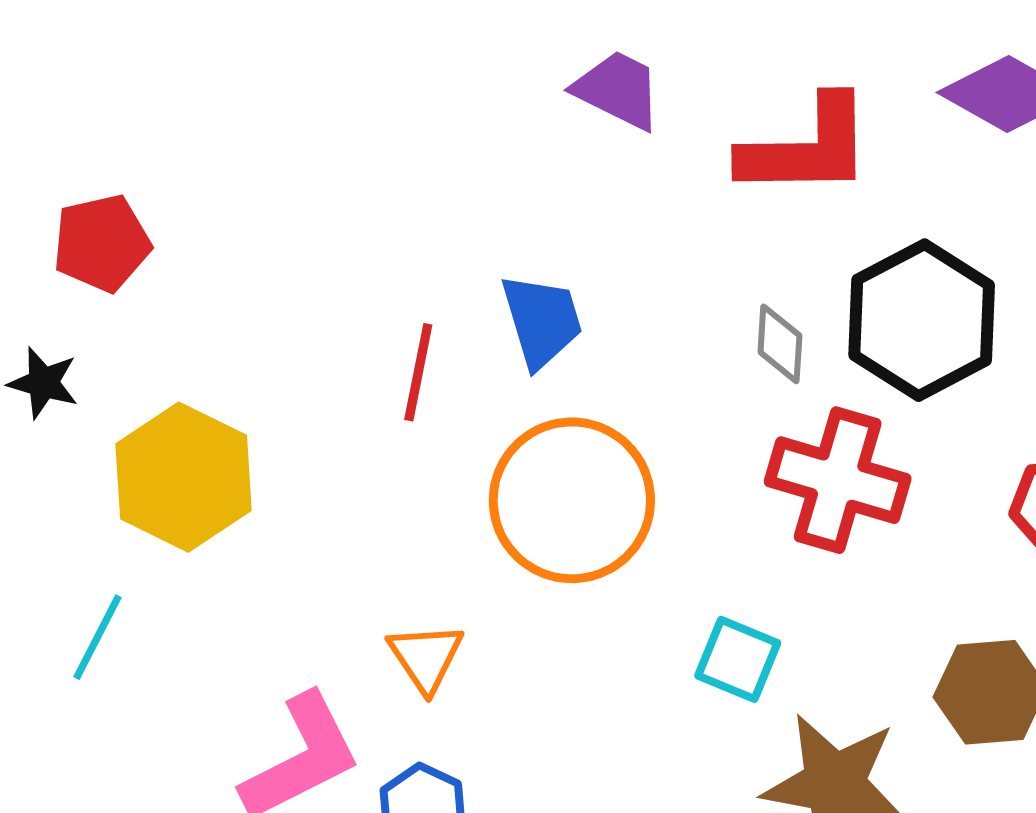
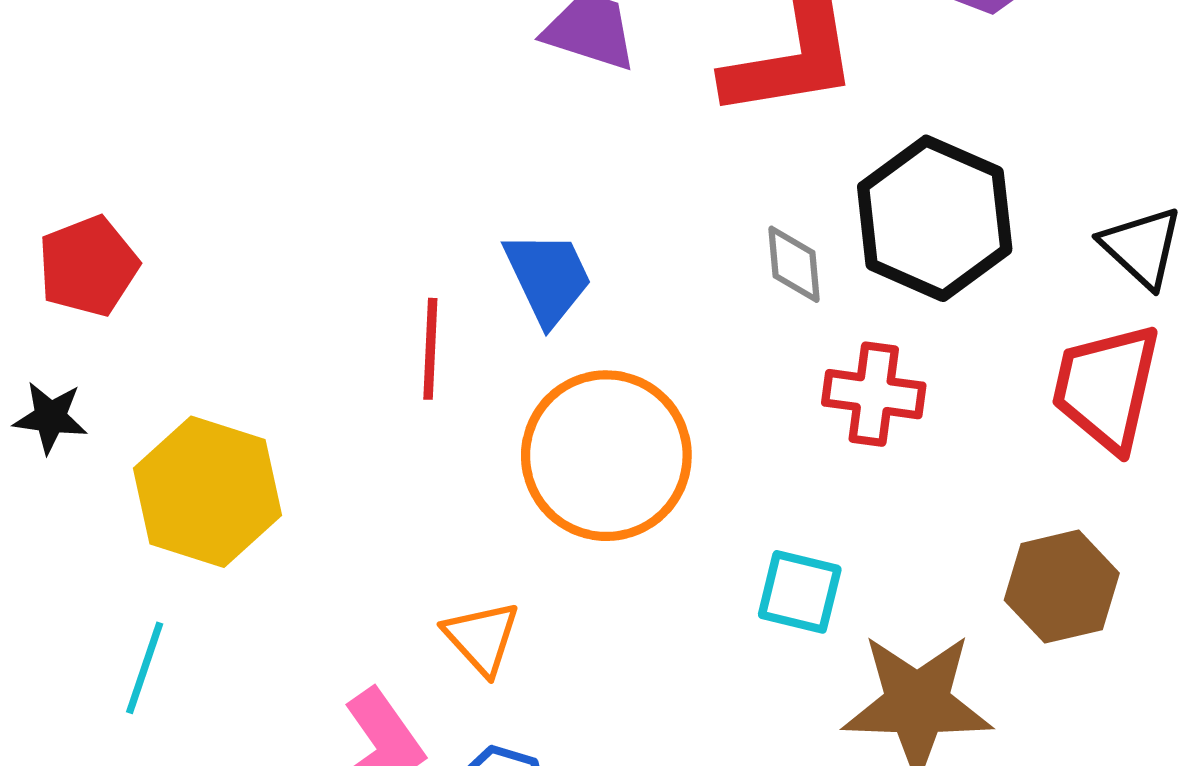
red cross: (838, 480) -> (874, 394), size x0.7

